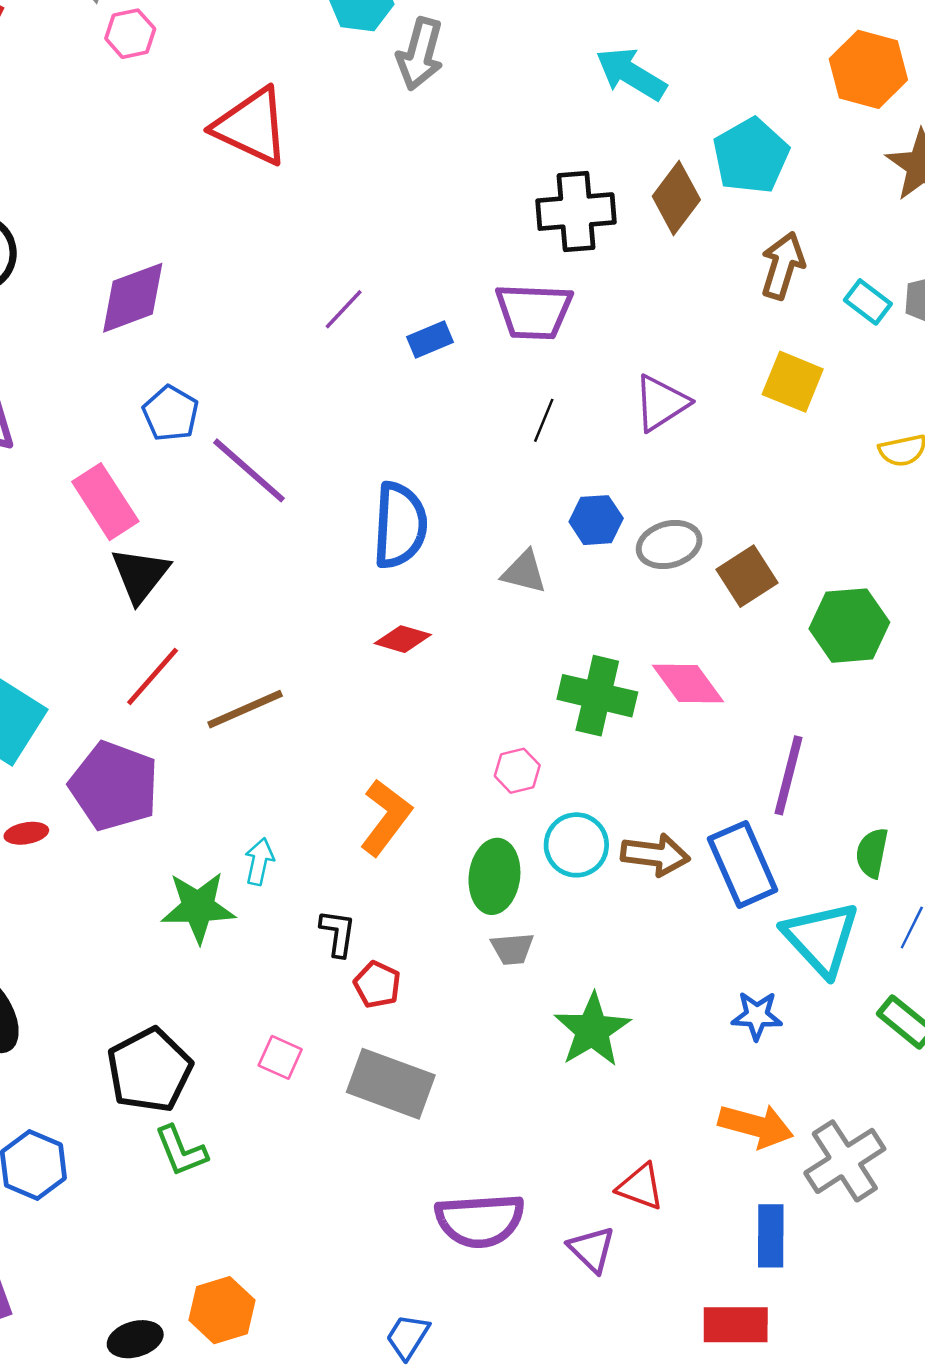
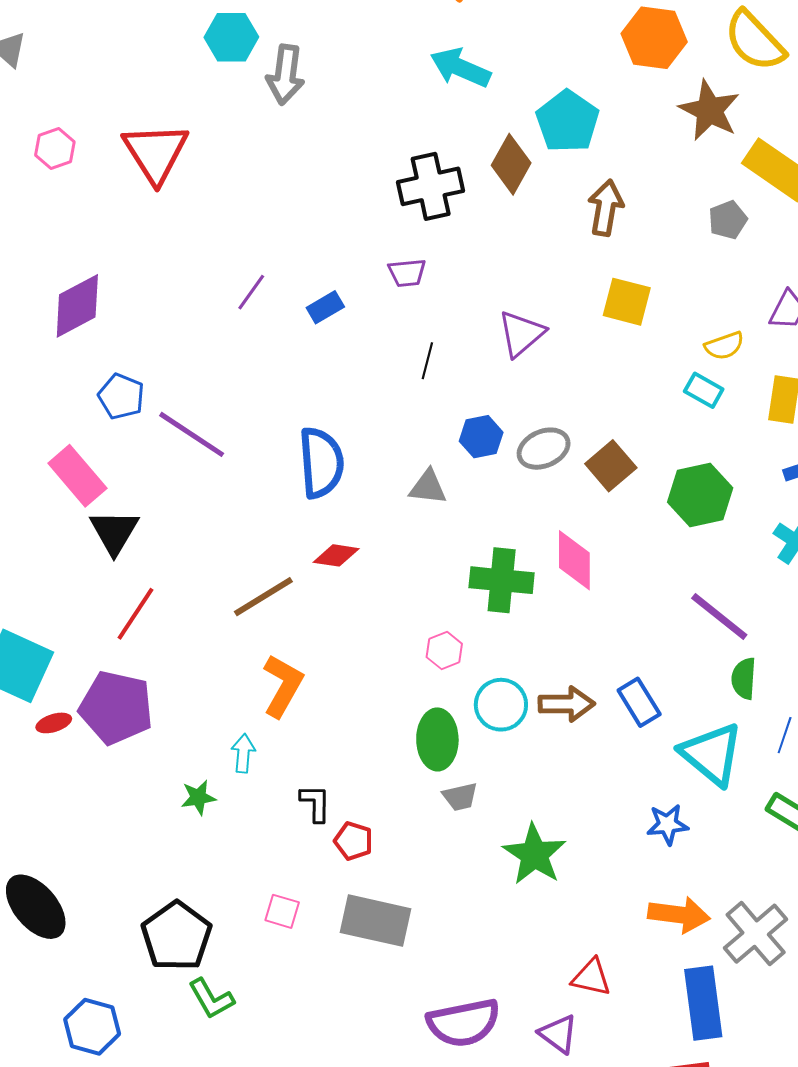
pink hexagon: (130, 34) -> (55, 149), moved
red triangle: (251, 126) -> (156, 153), turned 40
cyan rectangle: (868, 302) -> (704, 390), moved
purple trapezoid: (534, 311) -> (407, 273), size x0.6
pink diamond: (688, 684) -> (574, 560), turned 44
brown line: (245, 709) -> (263, 597), moved
purple line: (789, 775) -> (719, 616), moved, turned -58
orange L-shape: (386, 817) -> (283, 686), moved
red ellipse: (26, 833) -> (54, 723), moved
blue rectangle: (743, 864) -> (639, 702), size x0.7
green star: (198, 907) -> (198, 797), size x0.6
blue rectangle: (771, 1236) -> (703, 1003), size x1.4

